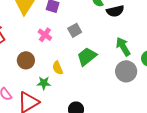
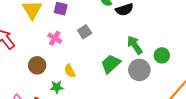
green trapezoid: (87, 56) -> (111, 64), moved

